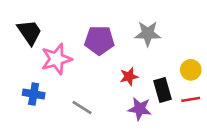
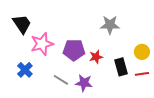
purple pentagon: (99, 40) -> (74, 50), moved
blue cross: (34, 94) -> (25, 70), turned 35
purple star: (140, 109) -> (84, 83), moved

